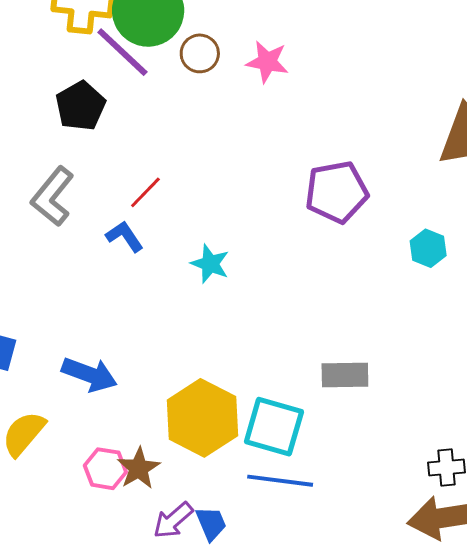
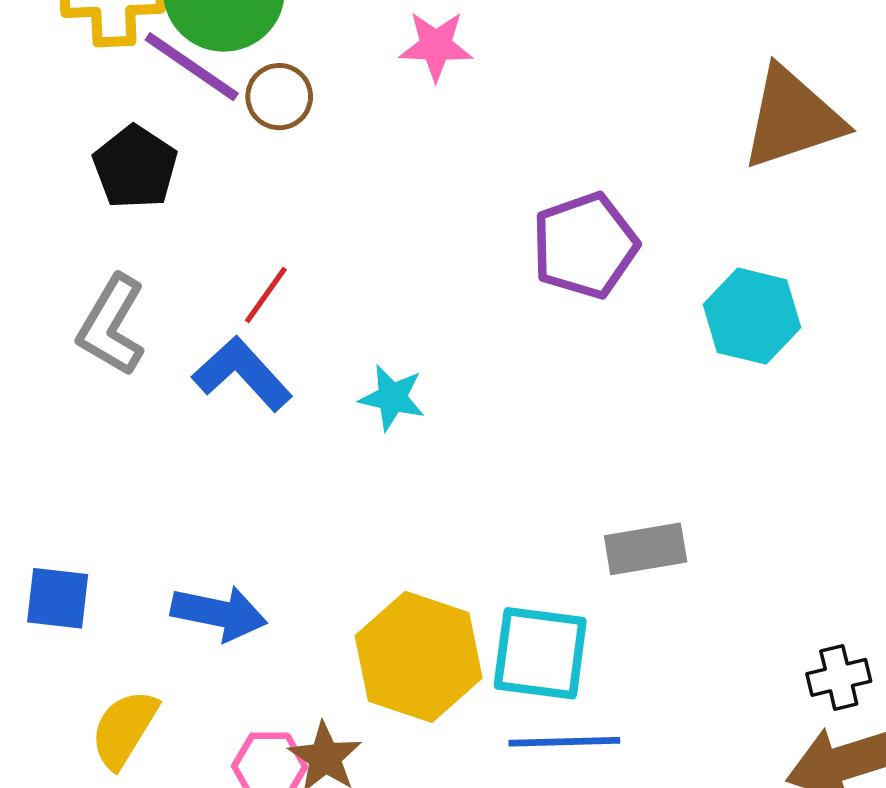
brown circle: (200, 53) -> (279, 97), moved
blue L-shape: (125, 236) -> (242, 374), size x1.5
cyan hexagon: (428, 248) -> (752, 316), size x1.5

